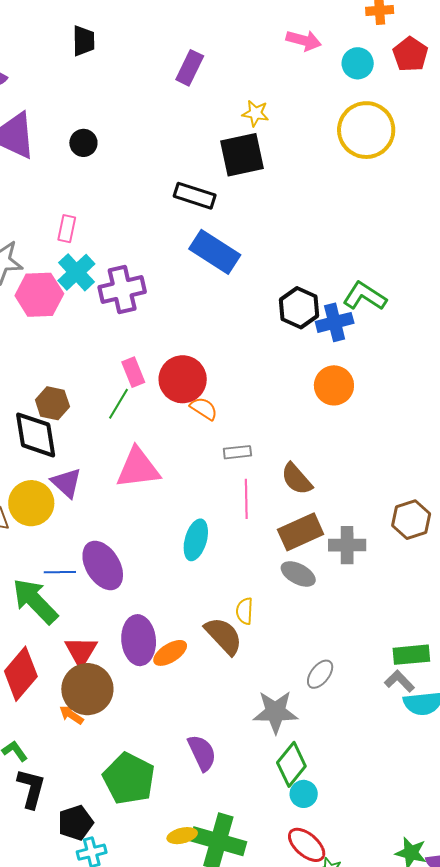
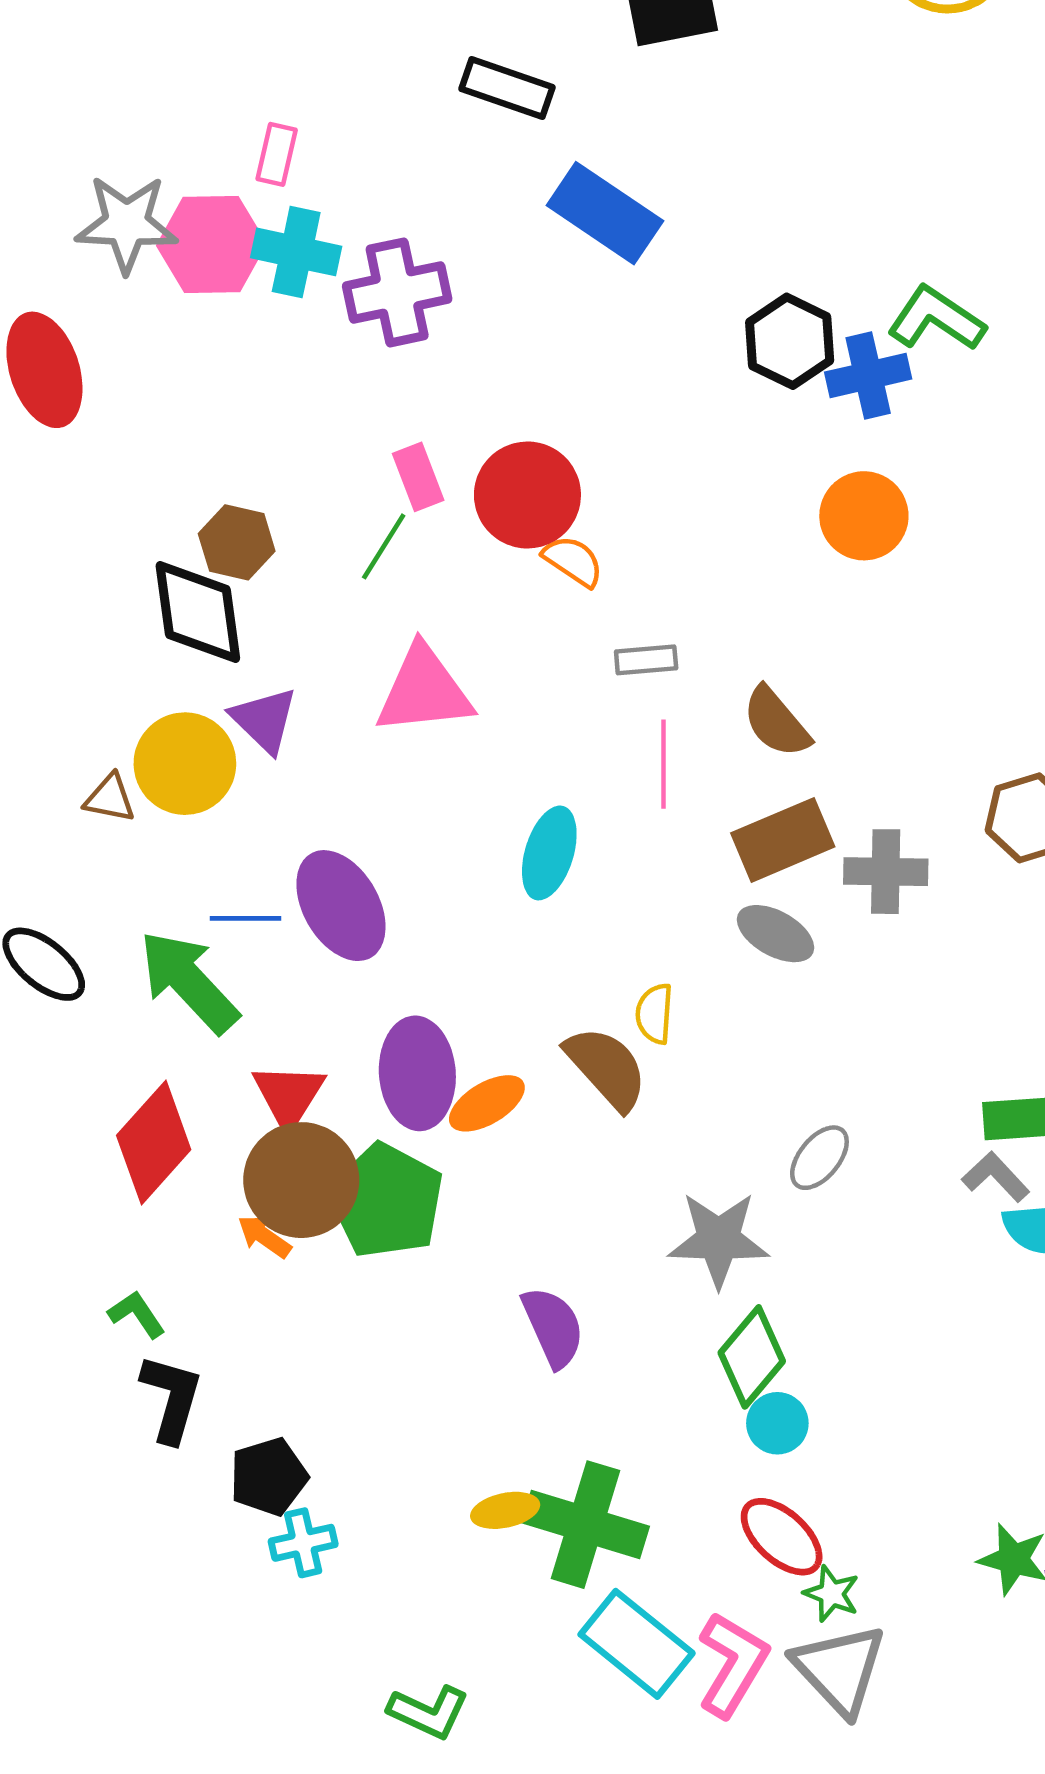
black rectangle: (195, 196) -> (507, 88), moved
cyan cross: (76, 272) -> (296, 252), turned -36
pink hexagon: (39, 295) -> (211, 245), moved
green pentagon: (129, 779) -> (386, 1201), moved

